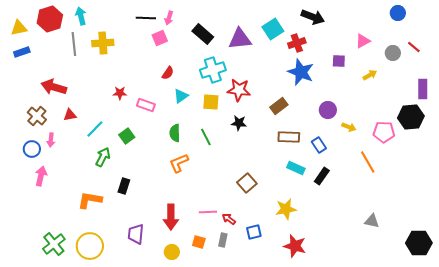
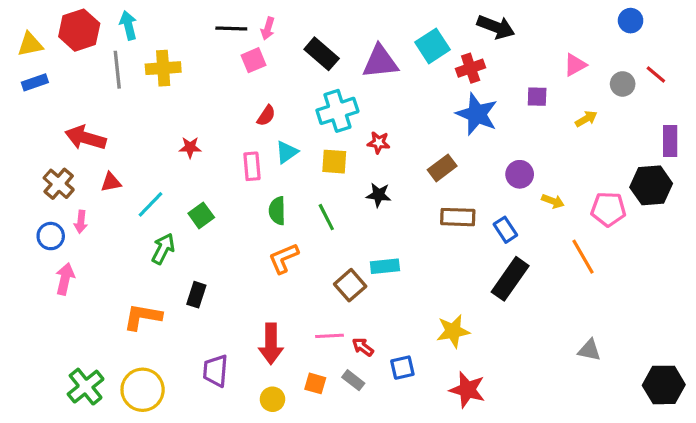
red star: (239, 90) -> (379, 143), size x0.6
pink rectangle: (146, 105) -> (252, 166), moved, turned 66
cyan rectangle: (296, 168) -> (385, 266), moved, turned -30
black rectangle: (322, 176) -> (510, 279), size x1.5
brown square: (247, 183) -> (350, 285), moved
gray rectangle: (223, 240) -> (353, 380), turned -64

